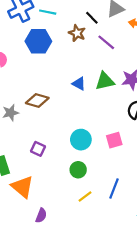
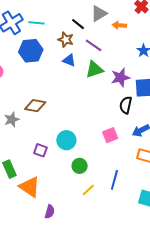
green triangle: (105, 81) -> (94, 69), moved
blue triangle: (79, 84) -> (69, 60), moved
cyan circle: (81, 140) -> (66, 140), moved

